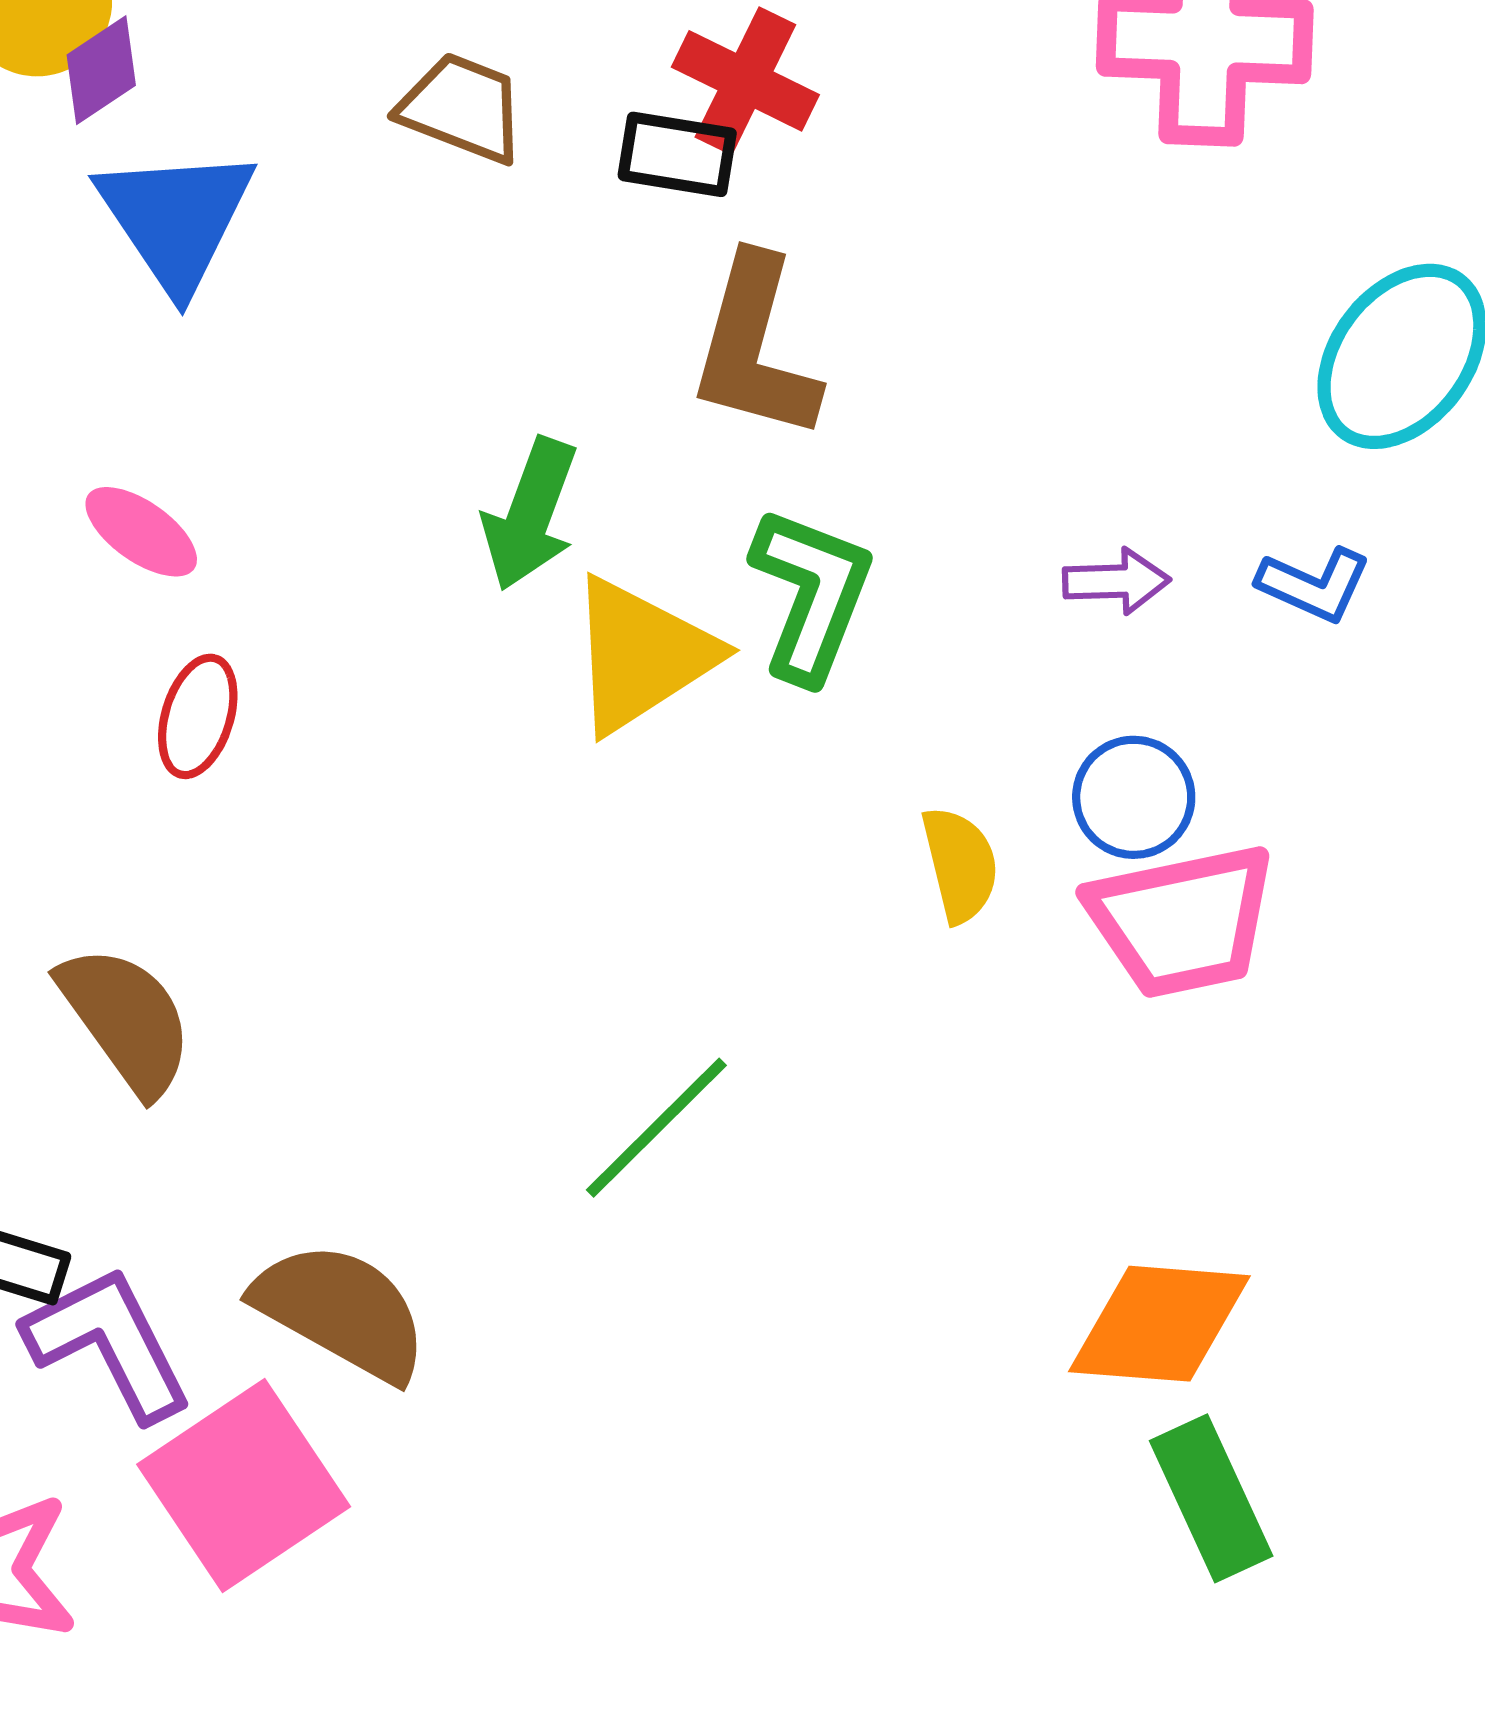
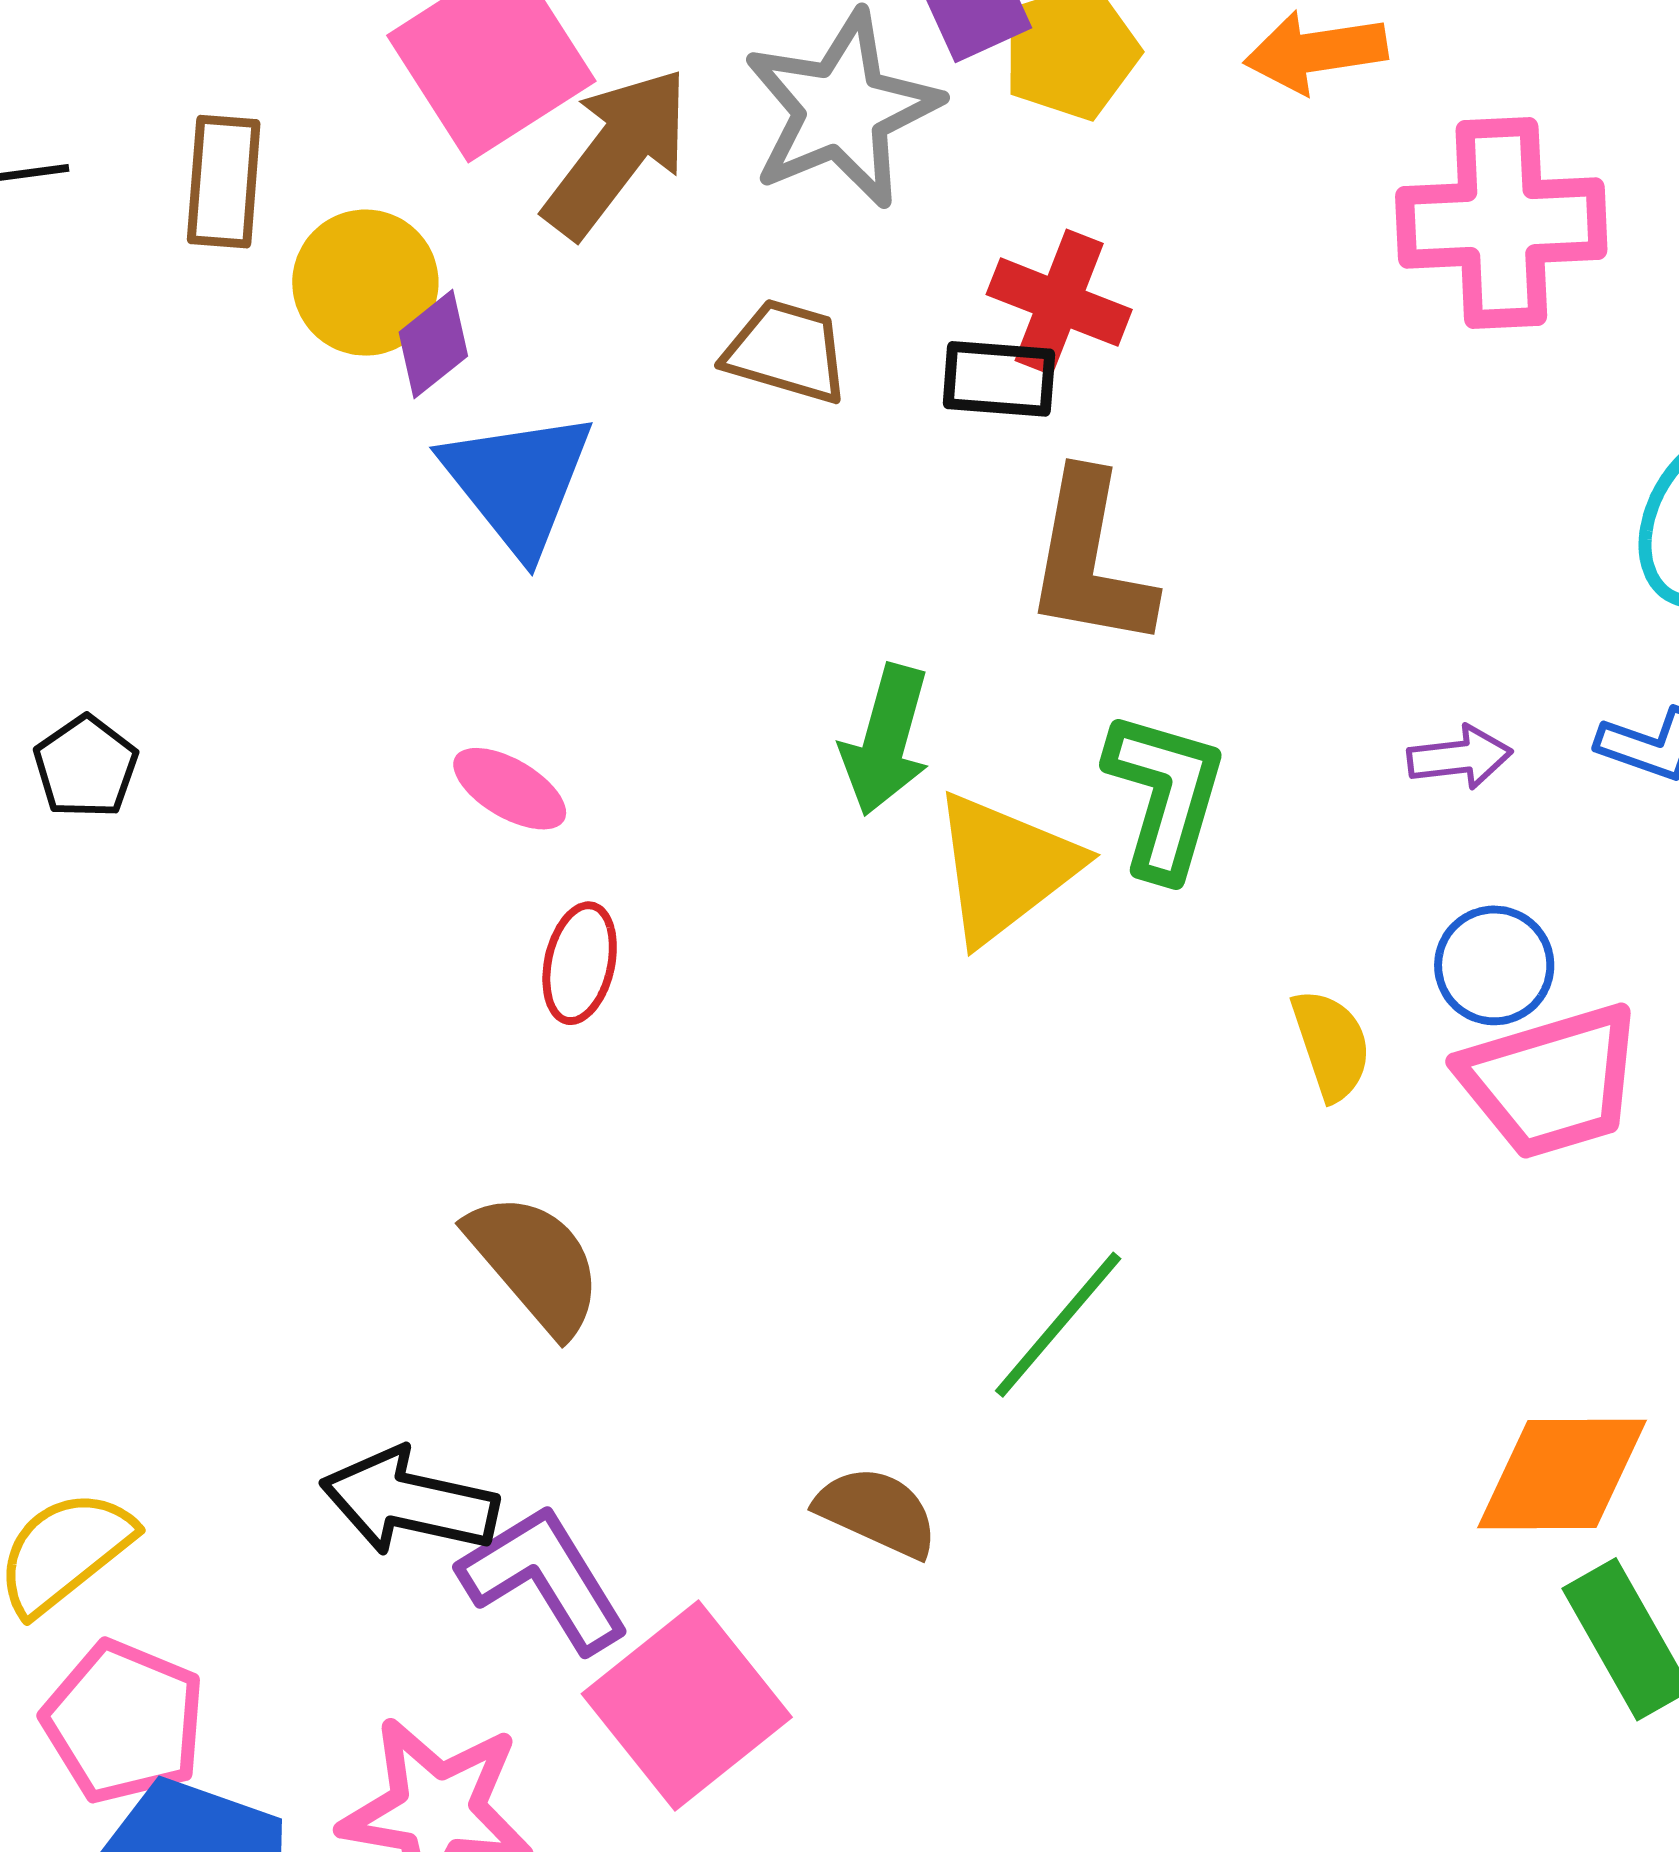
brown semicircle: (341, 1311) -> (877, 1512), moved, size x0.7

